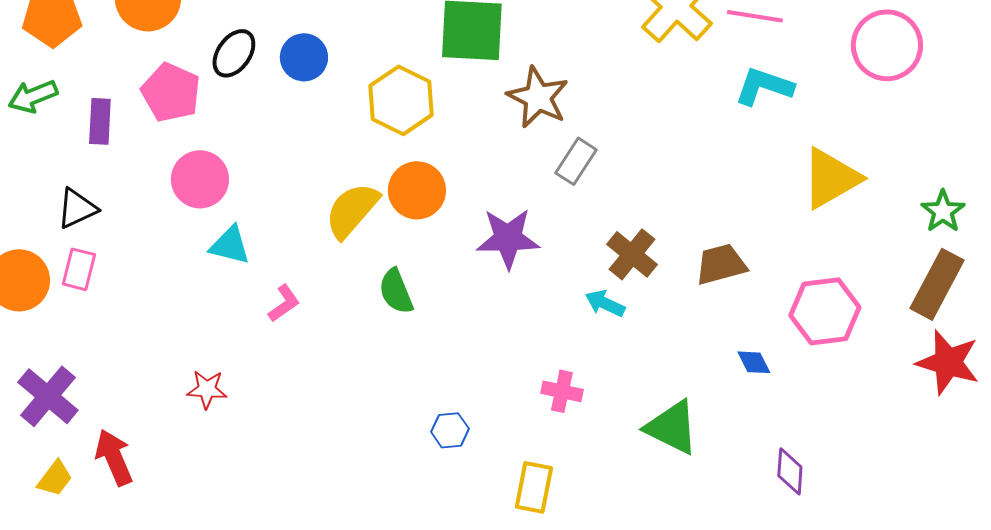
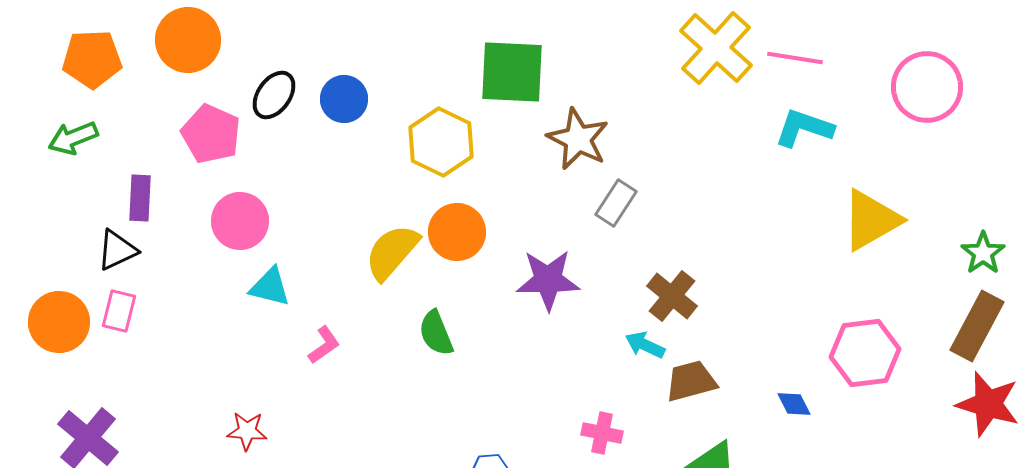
purple rectangle: (100, 121) -> (140, 198), moved
brown trapezoid: (721, 264) -> (691, 381), moved

